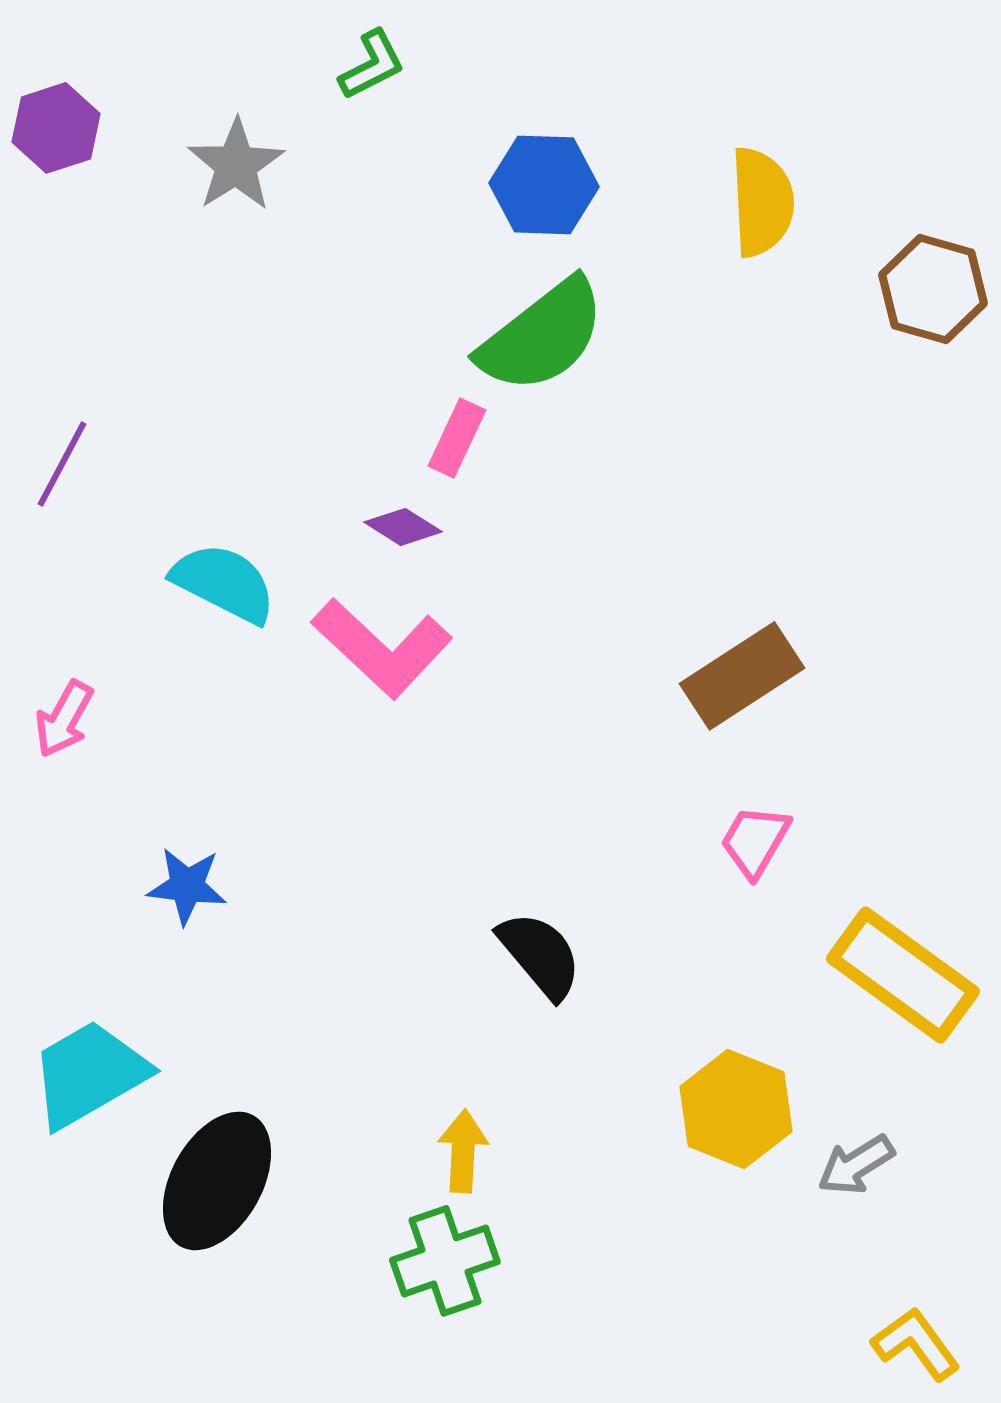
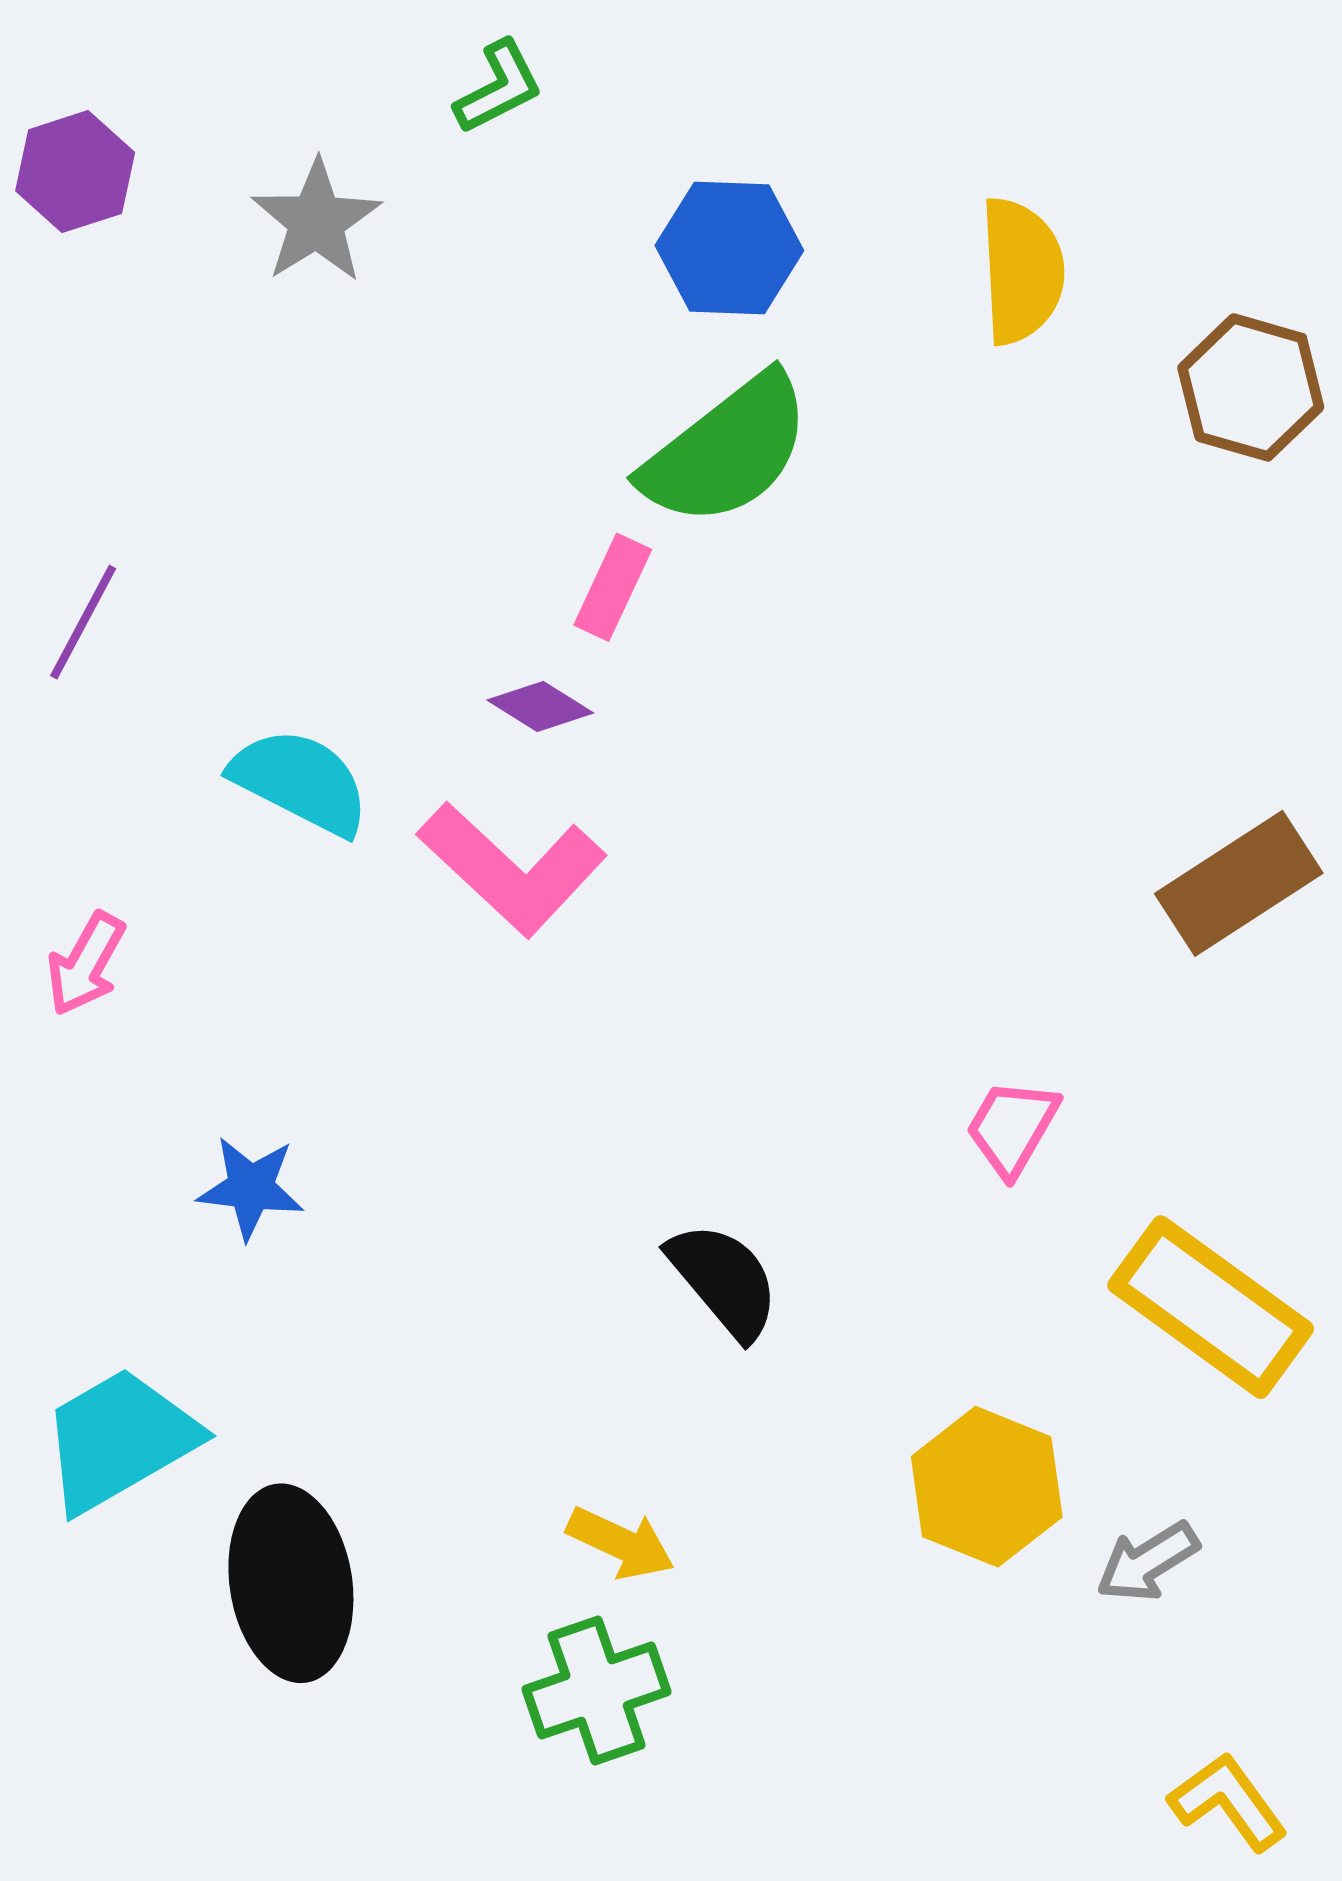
brown rectangle: (742, 676) -> (1239, 883), moved
yellow arrow: (463, 1151) -> (621, 1543), turned 112
black ellipse: (217, 1181) -> (291, 1583), turned -38

